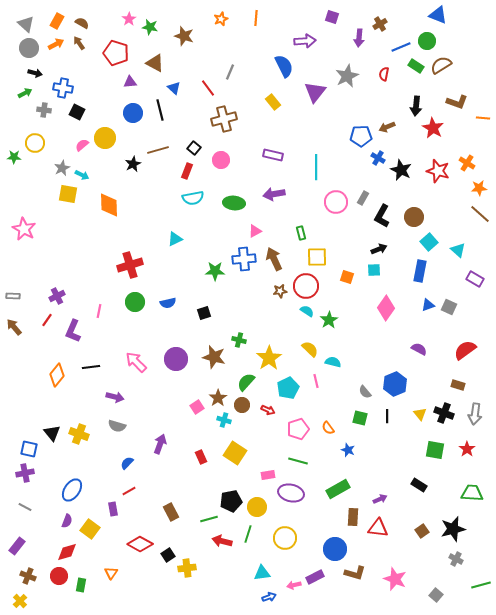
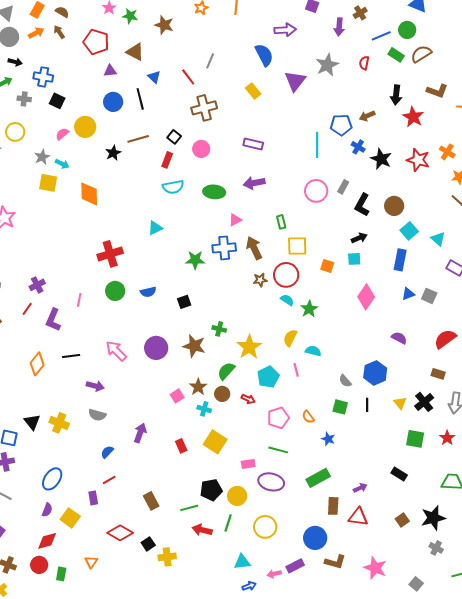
cyan line: (316, 167) -> (317, 145), moved
yellow semicircle: (310, 349) -> (290, 338), turned -108
black cross: (444, 413) -> (424, 402), turned 30

